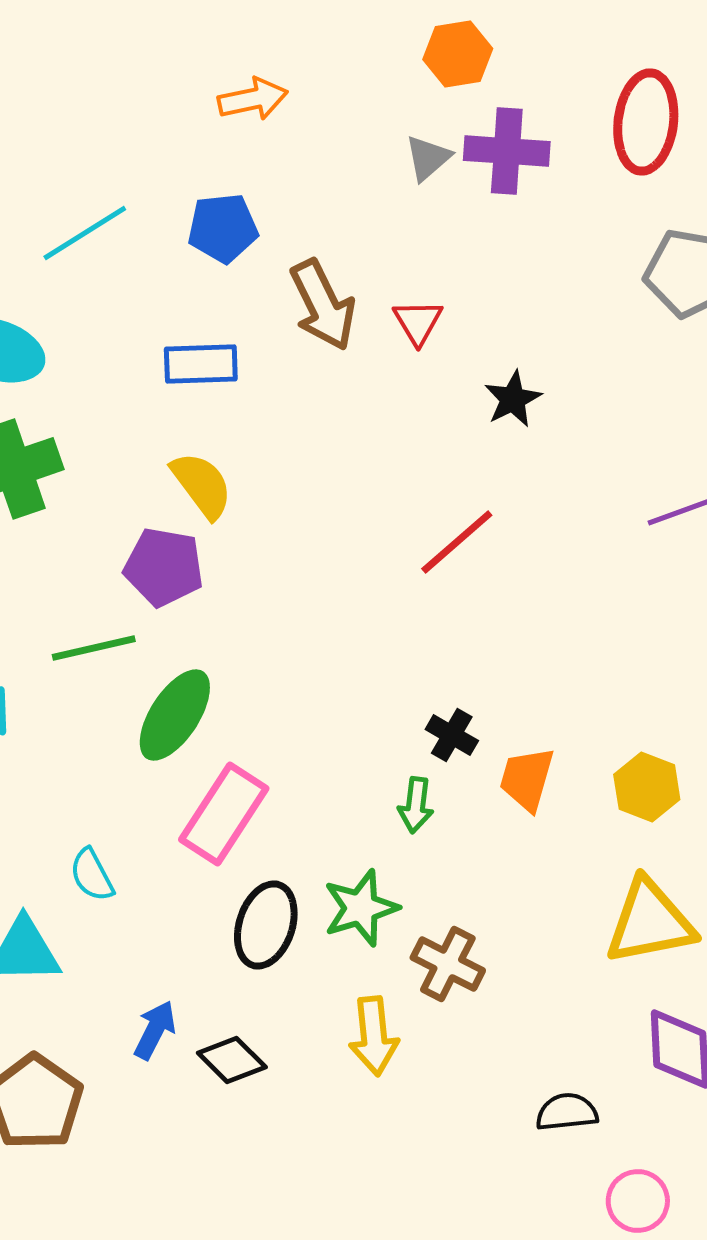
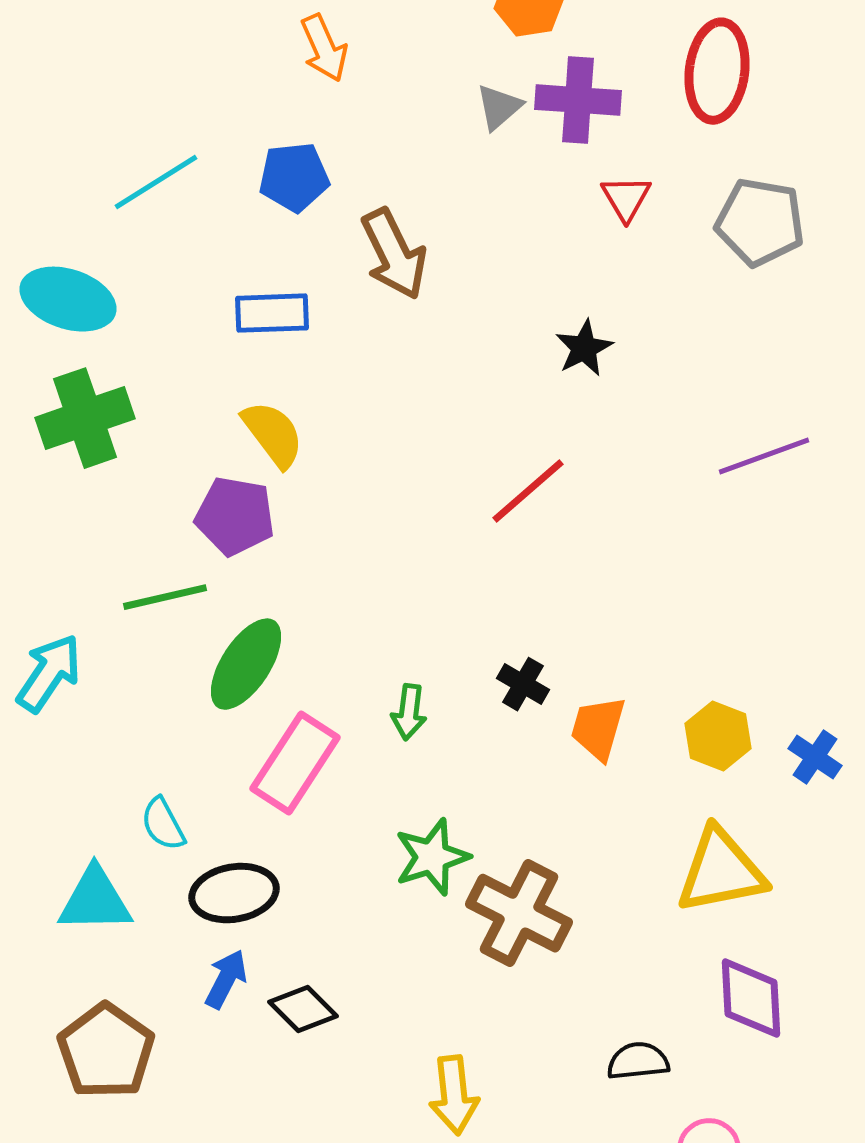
orange arrow: (253, 99) -> (324, 48), turned 78
red triangle: (418, 322) -> (626, 198), moved
green arrow: (416, 805) -> (409, 712), moved
black ellipse: (266, 925) -> (234, 893), moved, turned 62
brown cross: (448, 964) -> (519, 913), size x1.4
yellow arrow: (374, 1036) -> (454, 1095), moved

